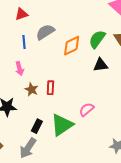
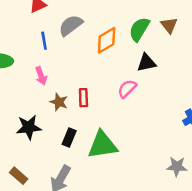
pink semicircle: (87, 109) -> (127, 89), moved
green triangle: (62, 125) -> (102, 145), turned 30
black rectangle: (37, 126) -> (69, 137), moved

